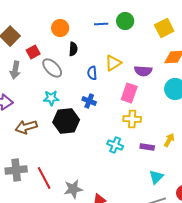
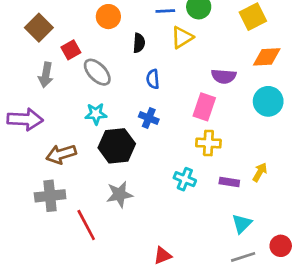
black semicircle: (73, 49) -> (139, 43), moved
yellow triangle: (113, 63) -> (182, 37), moved
gray cross: (16, 170) -> (50, 196), moved
gray star: (73, 189) -> (120, 194), moved

